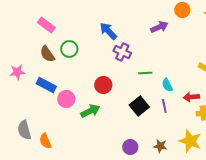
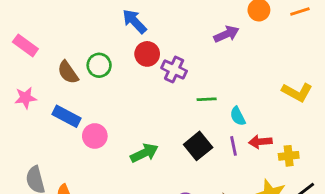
pink rectangle: (46, 25) -> (25, 45), moved
blue arrow: (108, 31) -> (134, 21), moved
red circle: (103, 85) -> (147, 54), moved
red arrow: (191, 97) -> (260, 142), moved
green arrow: (90, 111) -> (144, 153), moved

